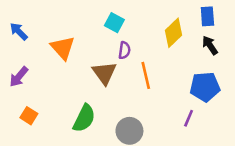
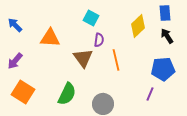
orange triangle: (63, 48) -> (50, 38), turned -45
orange square: (29, 116) -> (23, 92), size x1.6

